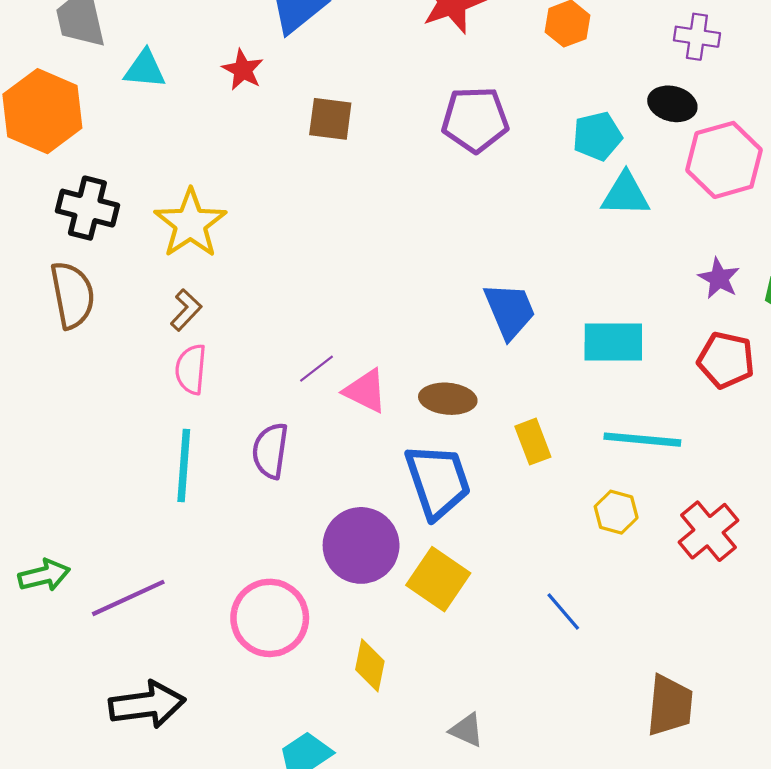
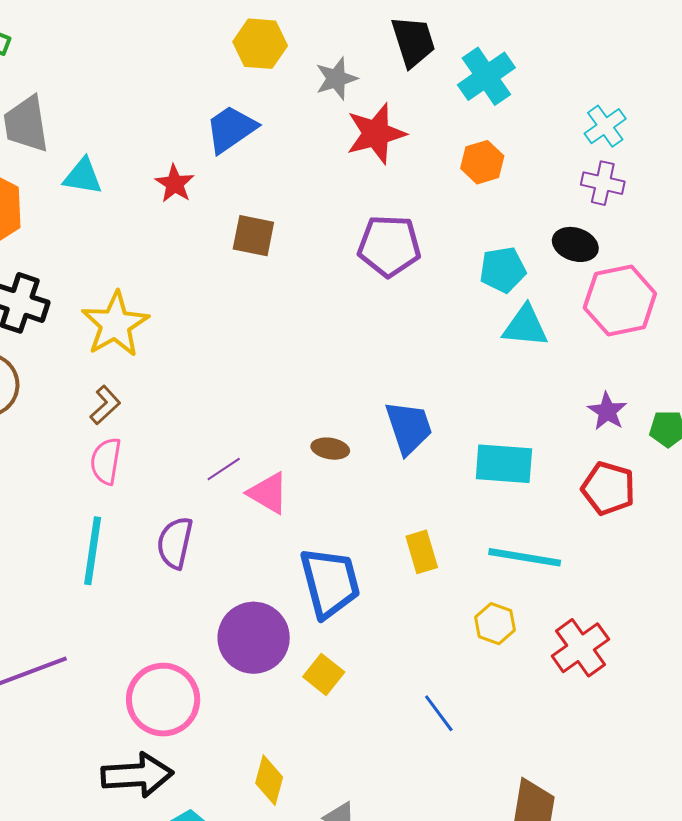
brown ellipse: (448, 399) -> (330, 449), moved, size x0.7
yellow square: (438, 579) -> (324, 674), size x0.7
yellow diamond: (370, 665) -> (269, 780), moved
black arrow: (147, 705) -> (137, 775), moved

